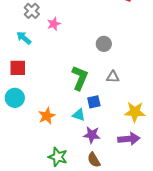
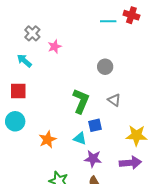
gray triangle: (113, 77) -> (114, 100), turned 32

